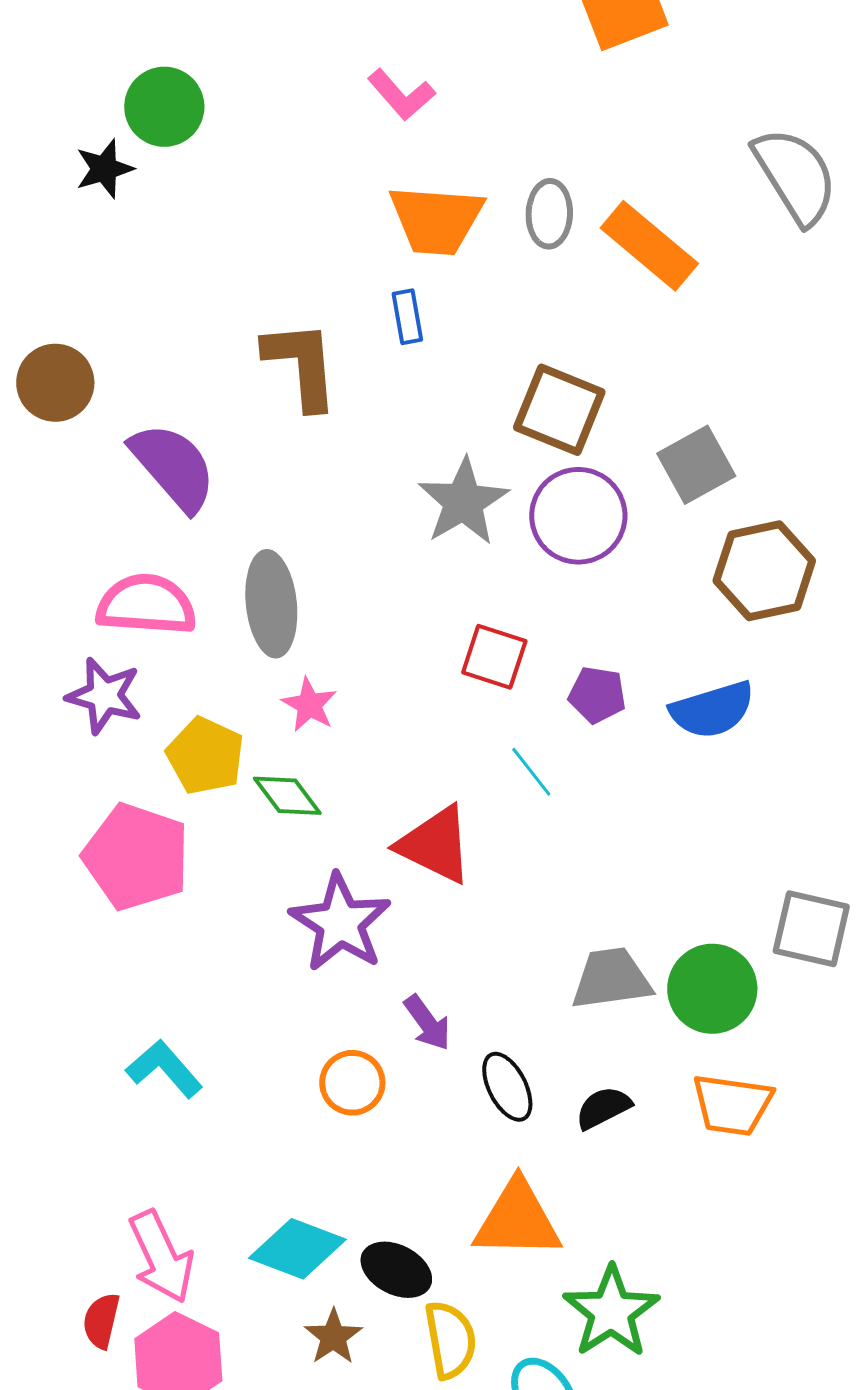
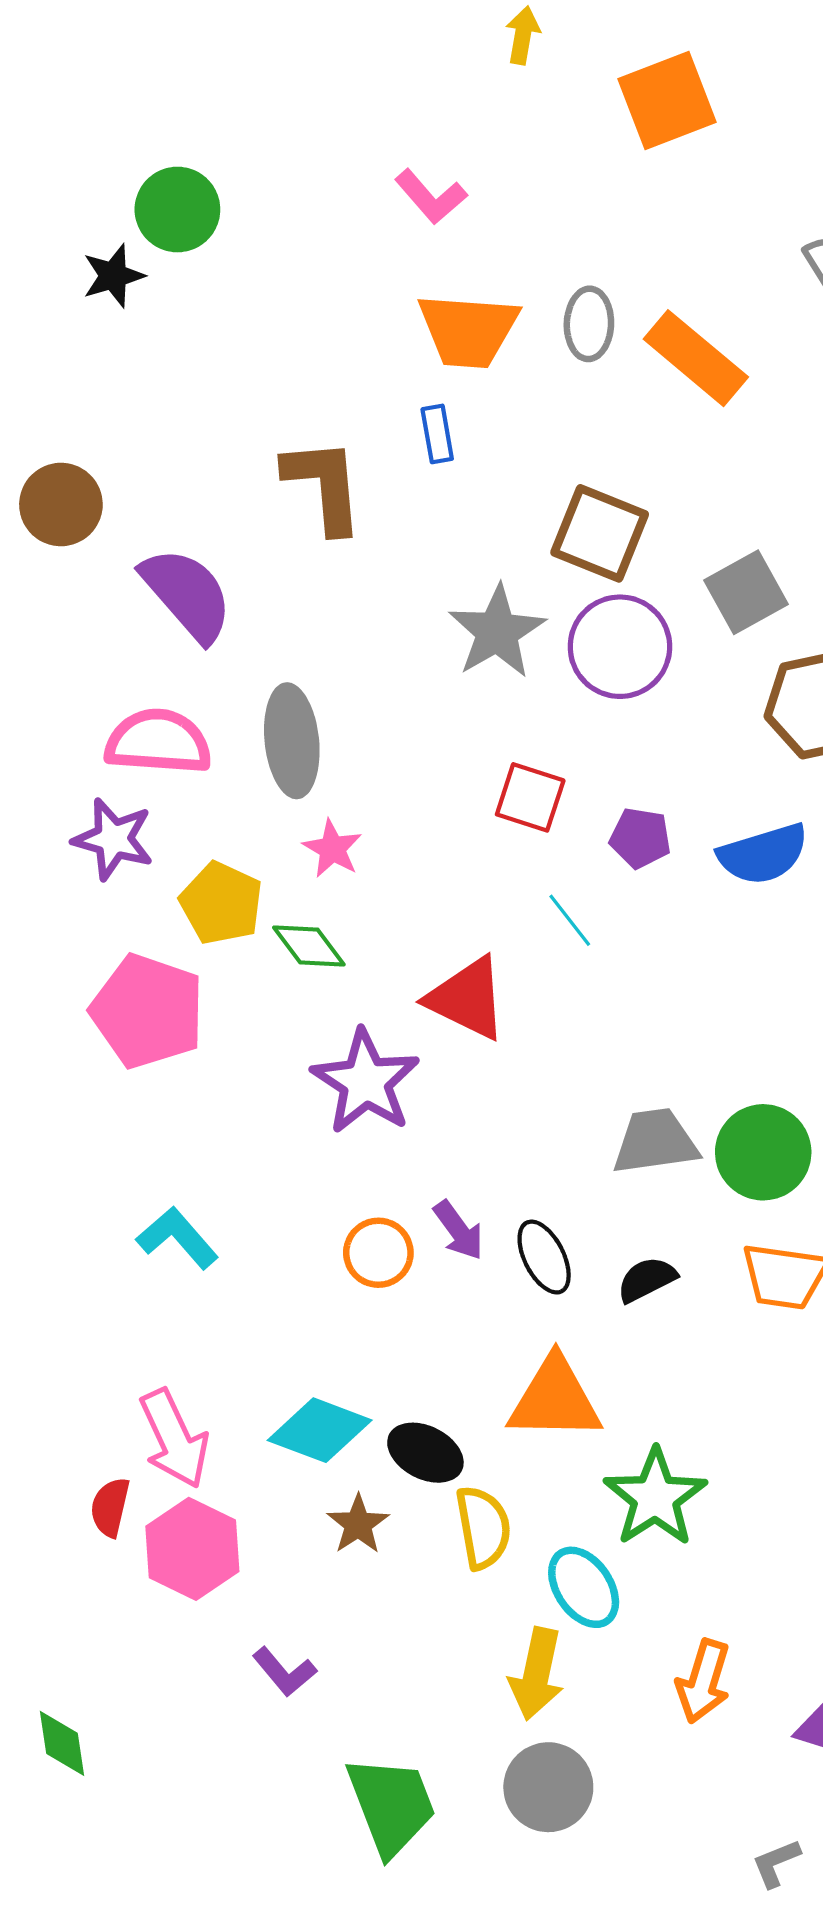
purple arrow: (427, 1023) -> (459, 1230), moved

